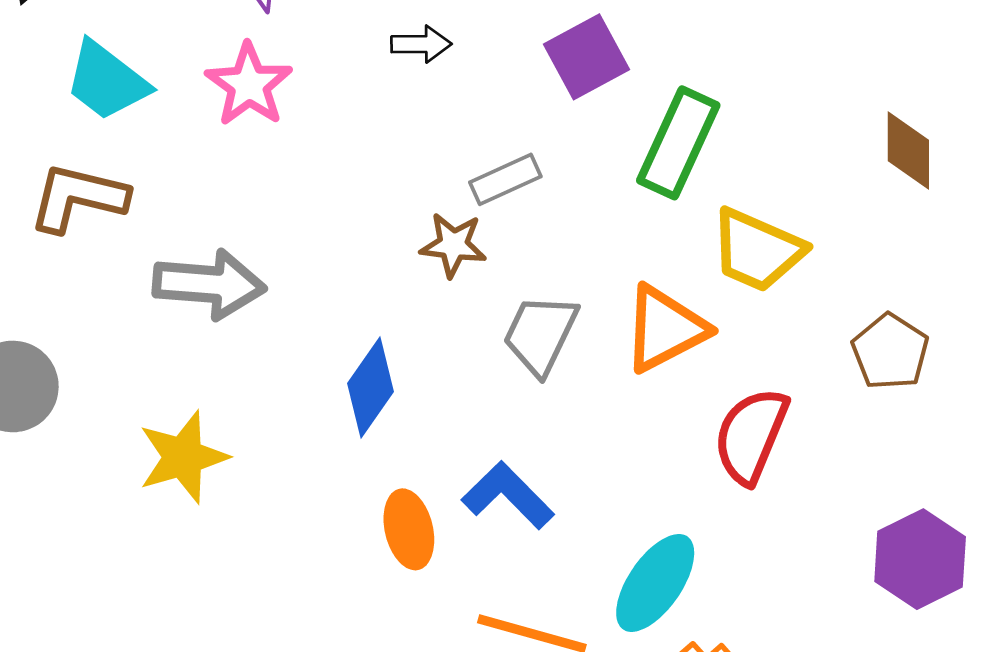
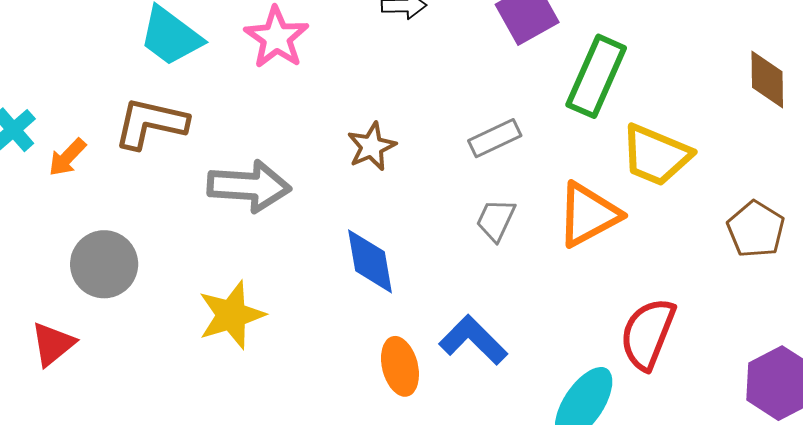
gray rectangle: (505, 179) -> (495, 138), moved
brown star: (453, 245) -> (372, 146), moved, turned -30
gray trapezoid: (540, 334) -> (496, 220), size x0.7
blue diamond: (370, 388) -> (370, 261), turned -44
red semicircle: (751, 436) -> (648, 334), moved

